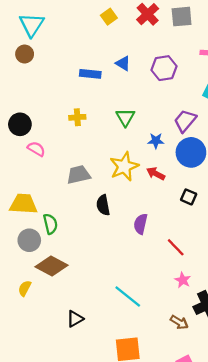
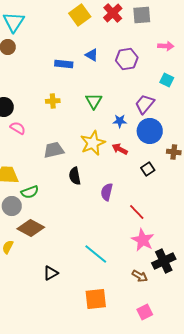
yellow square: (109, 17) -> (80, 15), size x1.5
black square: (189, 197) -> (148, 169), turned 32
green semicircle: (50, 224) -> (30, 192), turned 84
pink star: (183, 280) -> (143, 240), size x1.6

